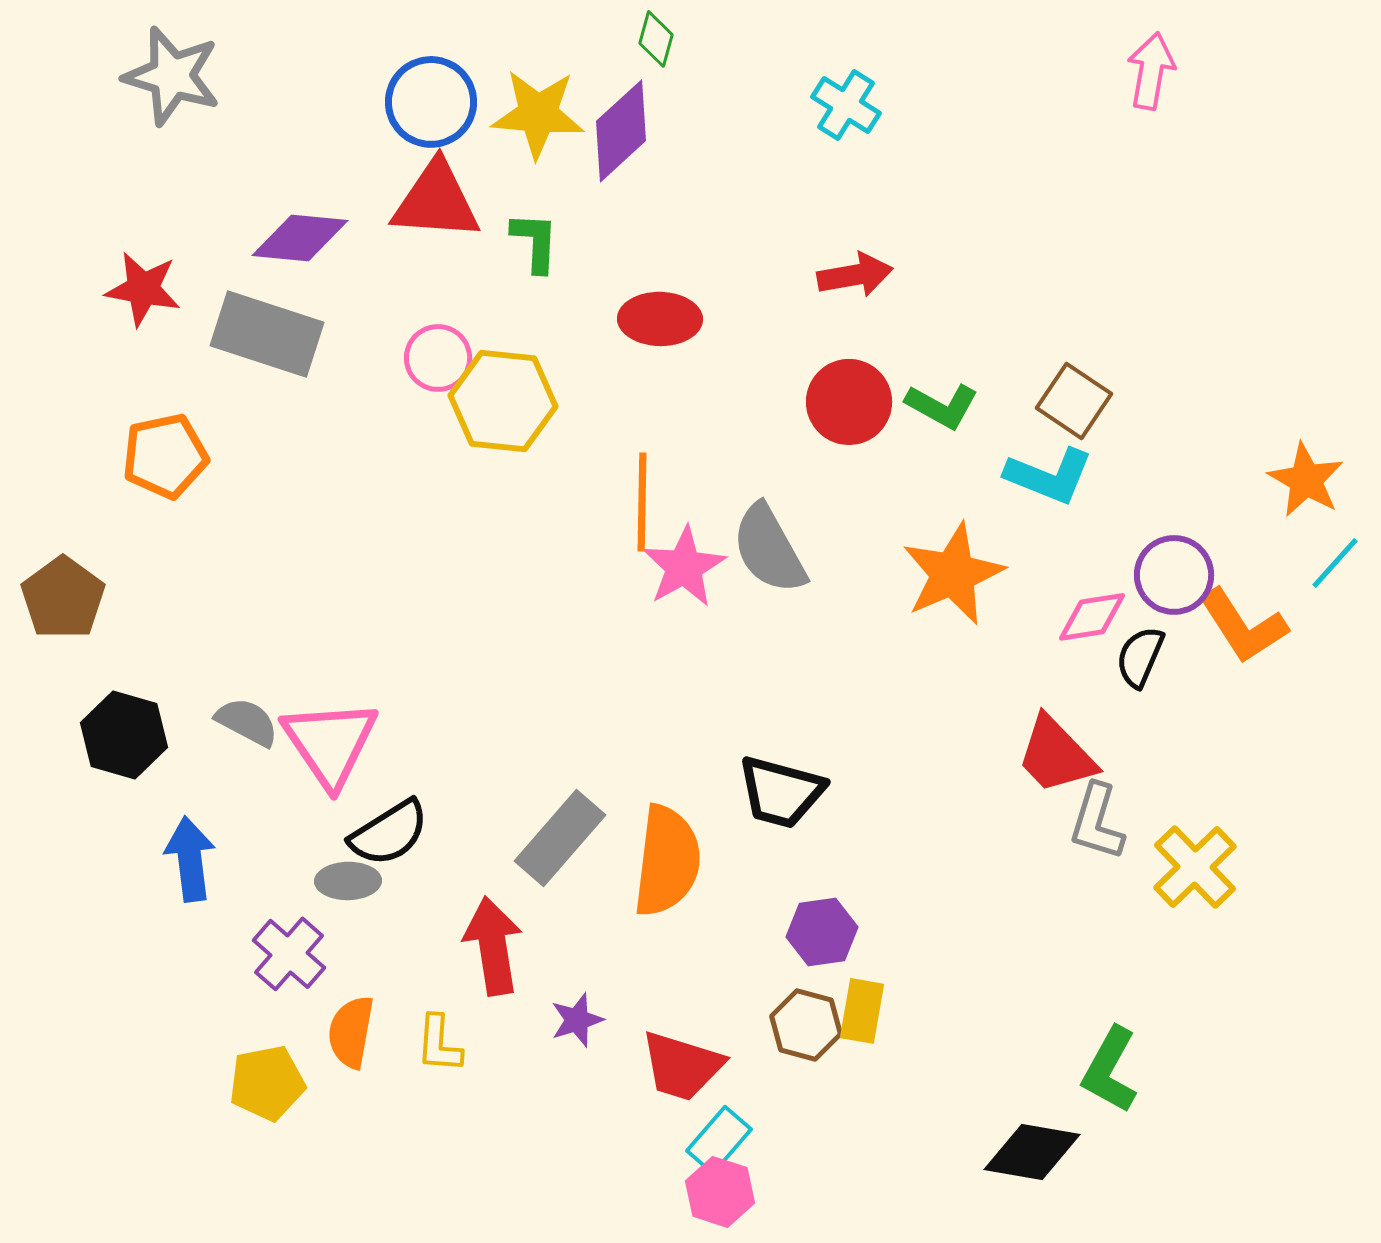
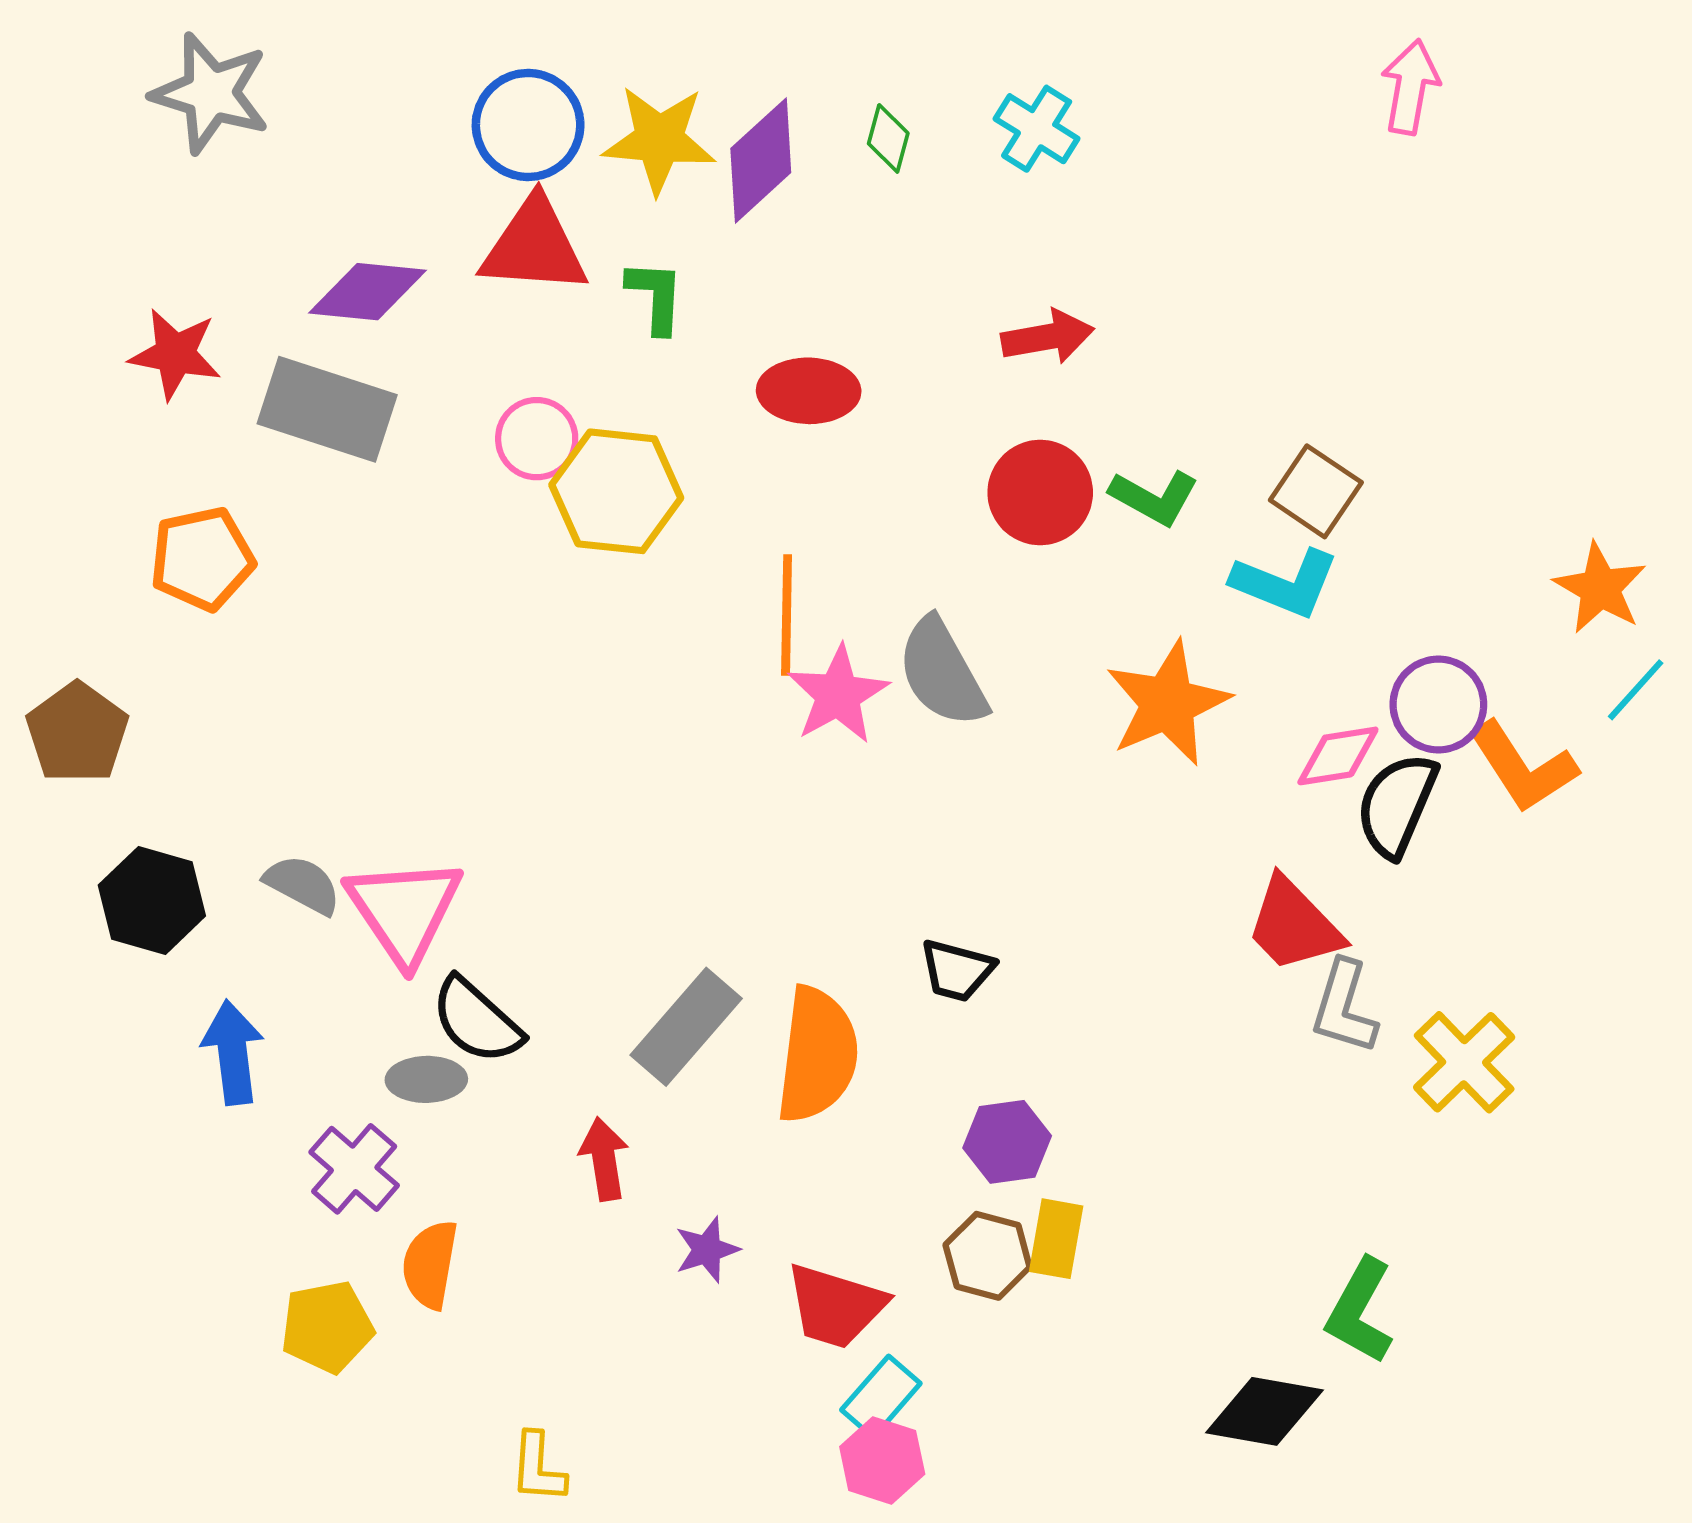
green diamond: (656, 39) -> (888, 138), moved
black semicircle: (1140, 657) -> (1397, 805), size x1.4
black trapezoid: (781, 792) -> (957, 970), size x0.7
black semicircle: (389, 833) -> (477, 1021), turned 74
red arrow: (493, 946) -> (604, 1159), size x0.7
yellow L-shape: (439, 1044) -> (538, 1468), moved

